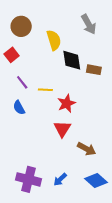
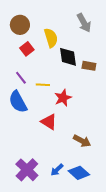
red square: (12, 55) -> (27, 49), moved
blue semicircle: (19, 108) -> (18, 102), size x1.6
red triangle: (62, 129) -> (49, 122), moved, turned -30
purple cross: (28, 179) -> (27, 170), turned 30
blue diamond: (96, 180) -> (79, 173), moved

